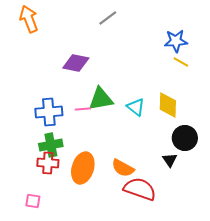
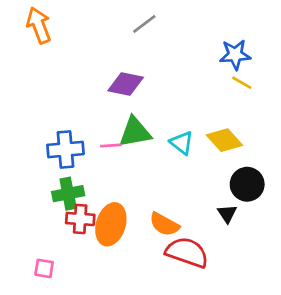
purple diamond: (76, 63) -> (126, 84), moved
yellow diamond: (168, 105) -> (224, 140), turned -44
red cross: (48, 163) -> (80, 219), moved

